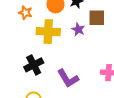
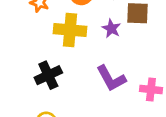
purple L-shape: (68, 78) -> (111, 78), moved

